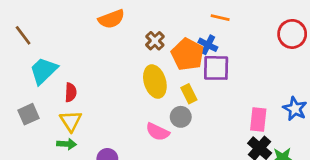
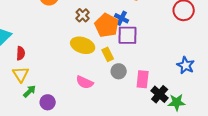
yellow ellipse: (155, 82) -> (83, 45), turned -55
gray circle: (181, 117) -> (119, 71), moved
pink rectangle: (258, 120) -> (143, 79), moved
green arrow: (67, 144) -> (30, 91), moved, turned -48

